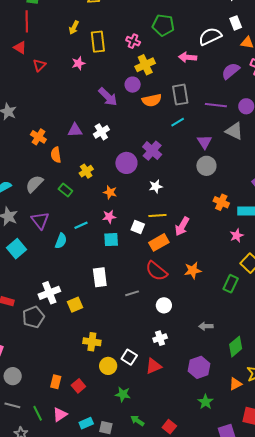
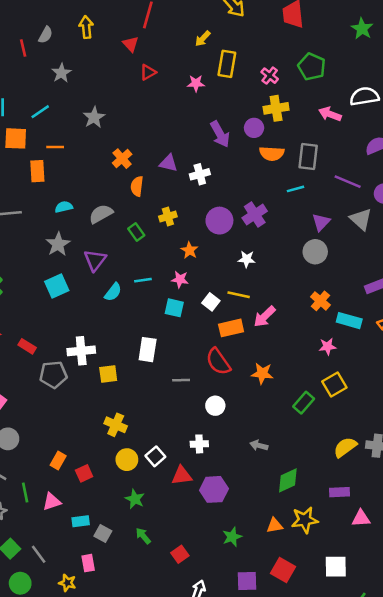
purple hexagon: (199, 367) -> (214, 489), moved

